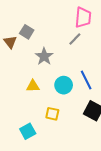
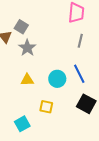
gray line: (75, 39) -> (80, 41), moved, turned -32
gray star: (44, 56) -> (27, 48), moved

